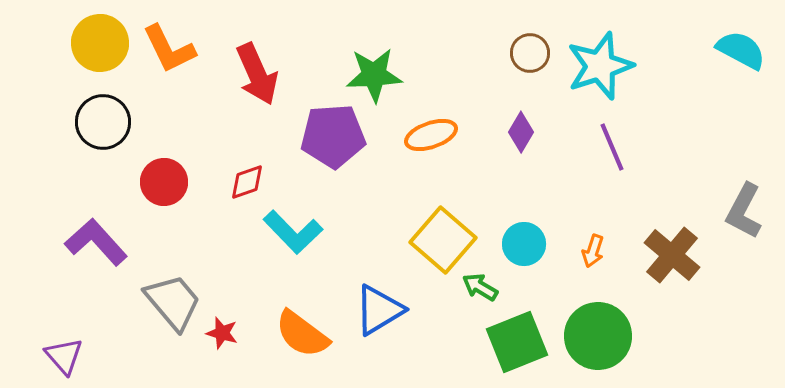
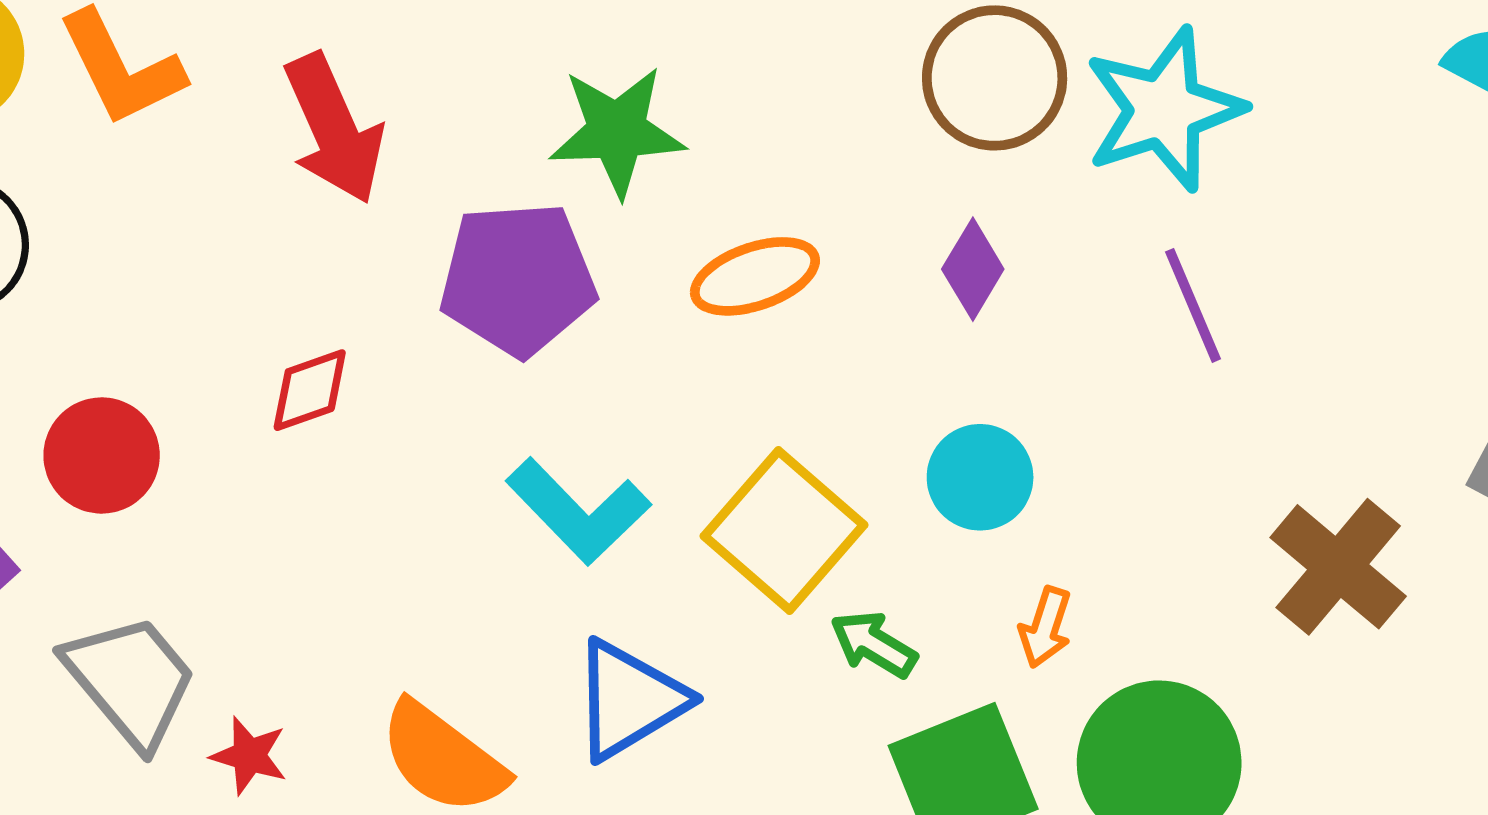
brown circle: (530, 53) -> (995, 78), size x1.5
red circle: (164, 182) -> (102, 455), moved
cyan L-shape: (293, 232) -> (578, 511), moved
cyan circle: (524, 244) -> (980, 477), moved
orange arrow: (593, 251) -> (1045, 627), moved

